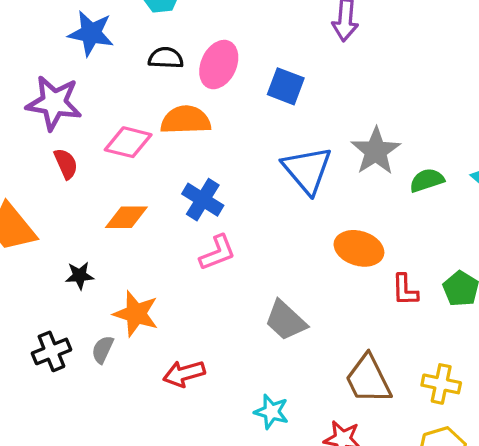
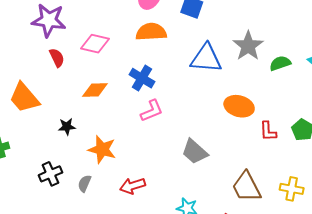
orange semicircle: (186, 120) -> (151, 32), moved
blue triangle: (307, 170) -> (206, 58), turned -44
gray semicircle: (103, 350) -> (84, 183), moved

